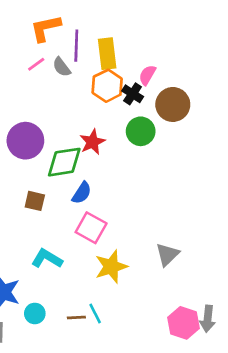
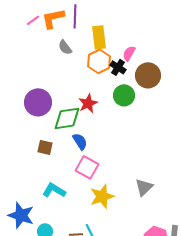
purple line: (76, 46) -> (75, 16), moved
pink line: (36, 64) -> (33, 20), moved
blue semicircle: (82, 193) -> (80, 141), turned -66

